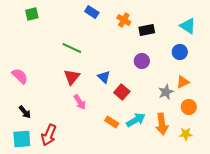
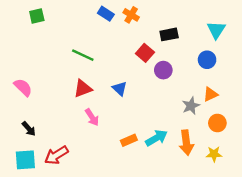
orange cross: (124, 20) -> (131, 15), moved
cyan triangle: (188, 26) -> (216, 30), turned 30
red triangle: (72, 77) -> (83, 88), turned 30
red square: (122, 92) -> (145, 53), moved
orange rectangle: (112, 122) -> (129, 140), turned -56
red arrow: (49, 135) -> (56, 155), turned 35

